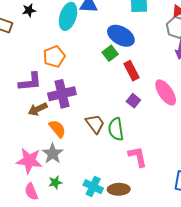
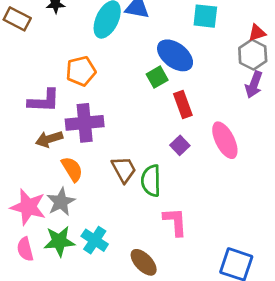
green star: (55, 182) -> (59, 241), size x1.6
cyan cross: (93, 187) -> (95, 240), moved
brown ellipse: (119, 189) -> (144, 262), turned 40

